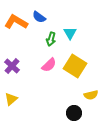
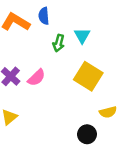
blue semicircle: (39, 17) -> (44, 16), turned 48
pink semicircle: (49, 65) -> (36, 78), moved

